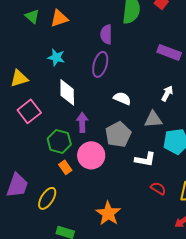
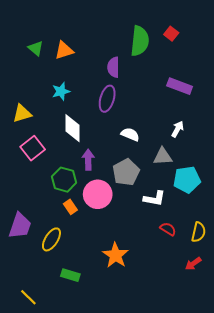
cyan star: (56, 57) -> (61, 91), turned -30

